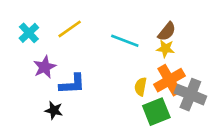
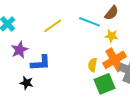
yellow line: (70, 29) -> (53, 26), moved
brown semicircle: (167, 32) -> (112, 13), moved
cyan line: (125, 41) -> (90, 22), moved

